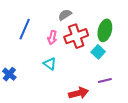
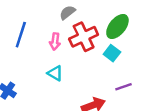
green ellipse: (105, 30) -> (117, 27), turned 30

